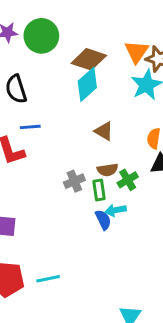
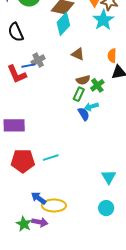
blue line: (30, 127) -> (28, 66), moved
gray cross: (74, 181) -> (38, 60), moved
green rectangle: (99, 190) -> (79, 94), turned 40

